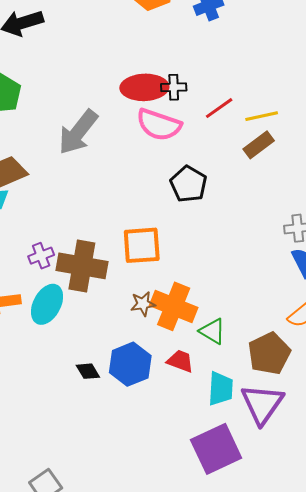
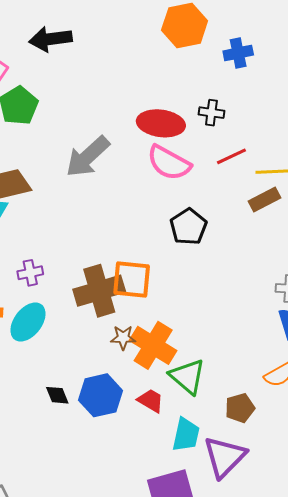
black cross: (174, 87) -> (211, 113), moved
brown cross: (82, 266) -> (99, 291), moved, turned -36
green triangle: (212, 331) -> (187, 376), size x1.4
brown pentagon: (269, 353) -> (240, 408), size x0.7

